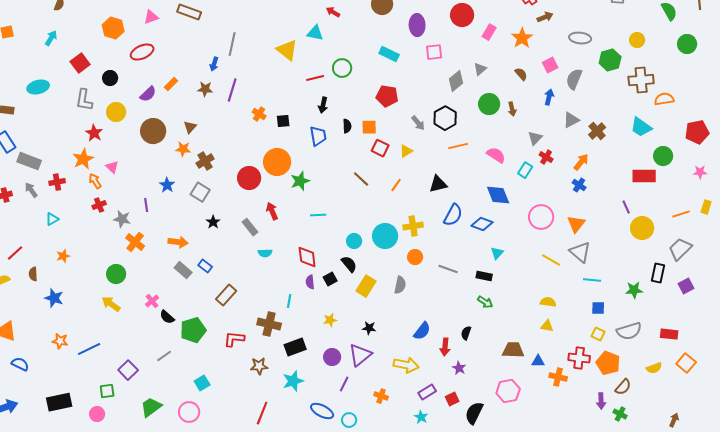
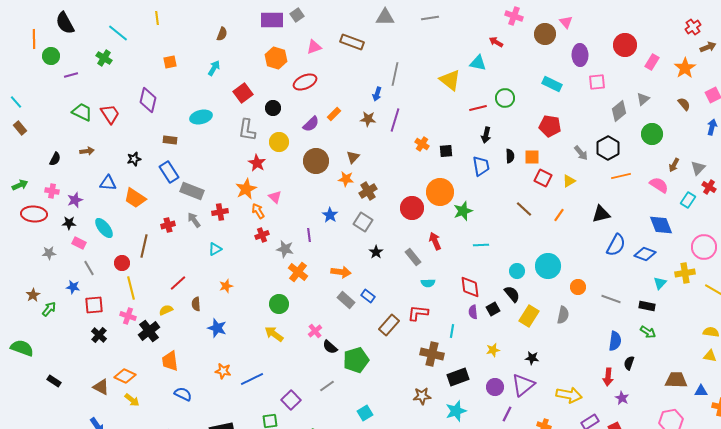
brown arrow: (512, 109) -> (674, 165), moved, turned 40
yellow cross: (413, 226) -> (685, 273), moved
blue semicircle: (422, 331) -> (615, 341), moved, turned -30
red L-shape: (234, 339) -> (418, 313), moved

